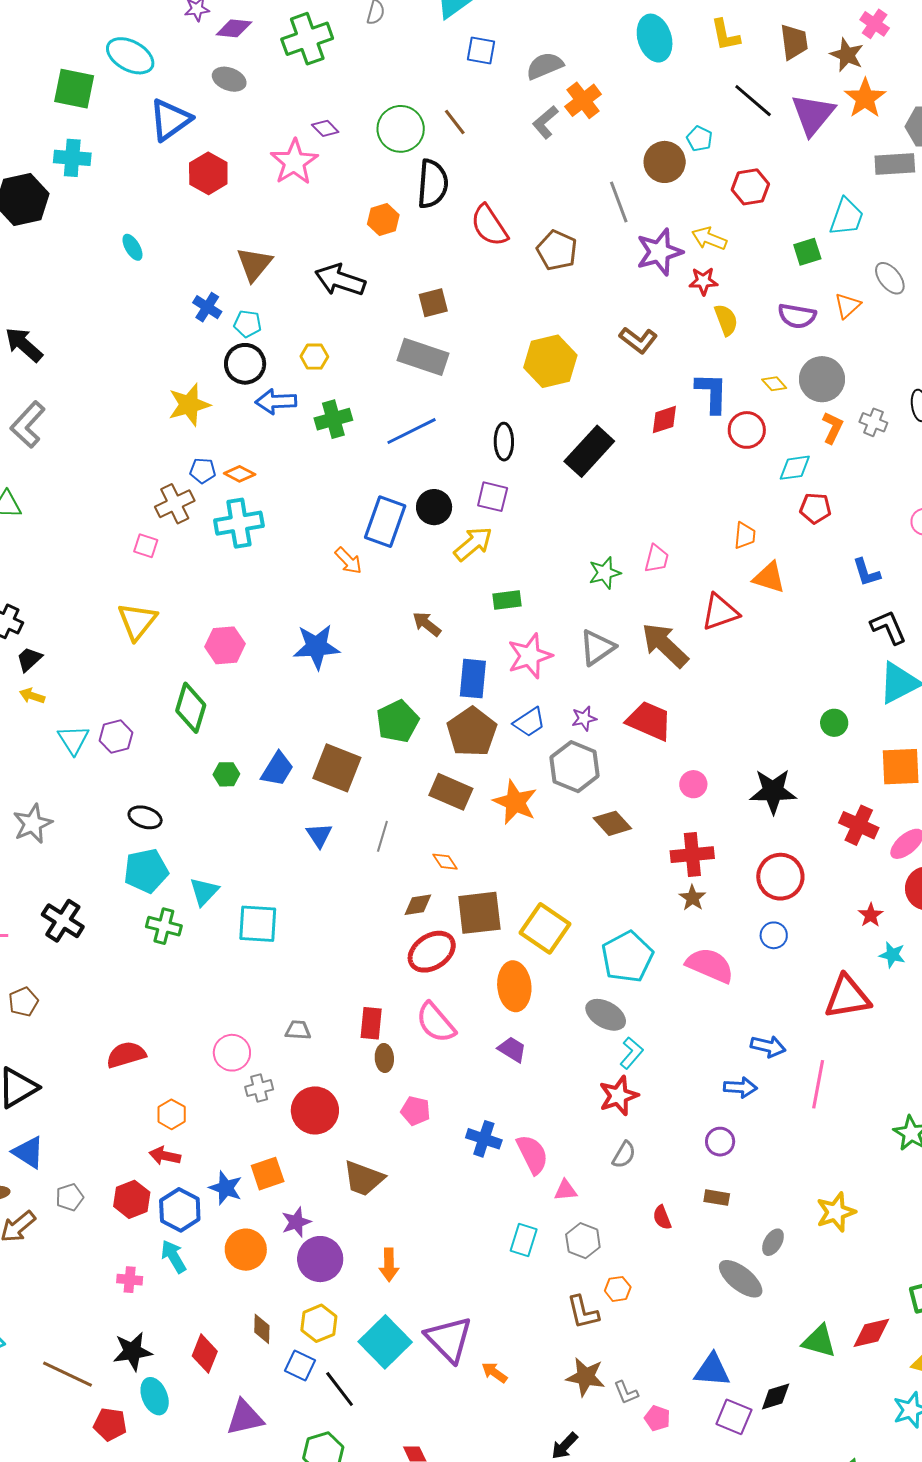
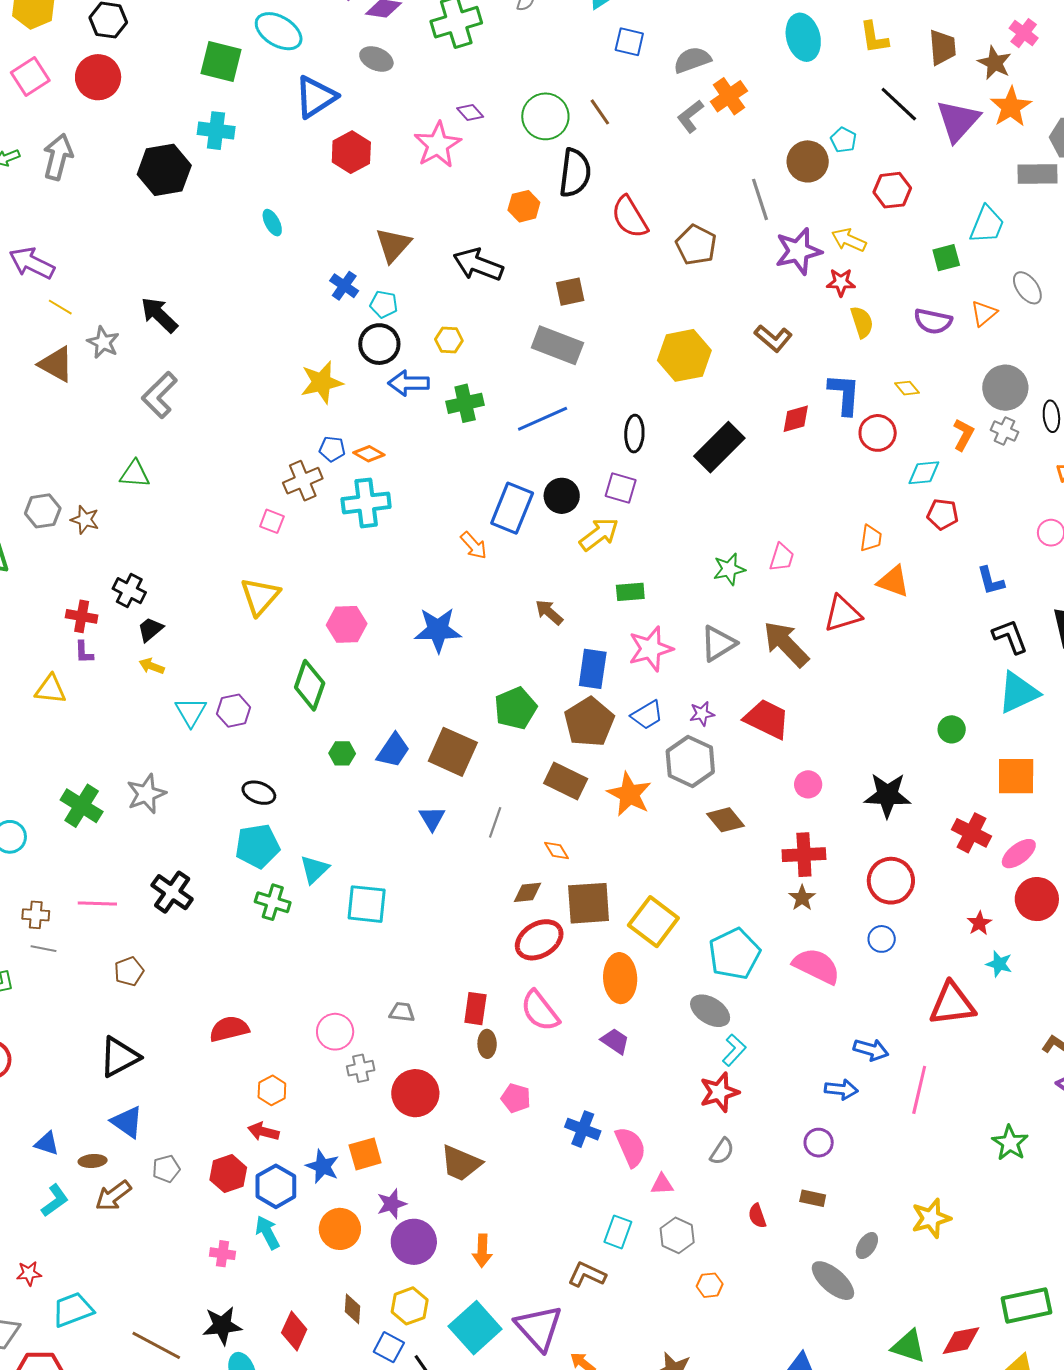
gray circle: (822, 379) -> (1005, 388), moved
brown L-shape: (583, 1312) -> (587, 1275), moved, turned 126

